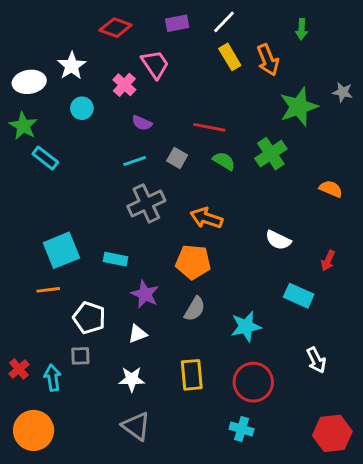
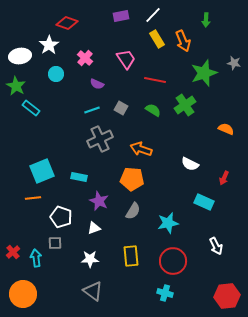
red diamond: (116, 28) -> (67, 23), moved
pink trapezoid: (155, 64) -> (126, 59), moved
red line: (209, 127) -> (155, 80), moved

